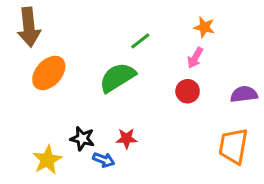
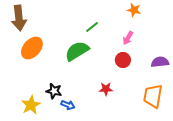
orange star: (204, 27) -> (134, 10), moved
red star: (127, 139) -> (106, 89), moved

